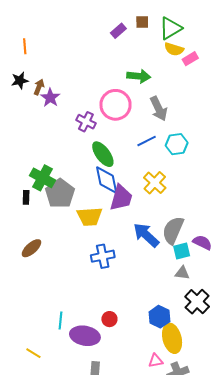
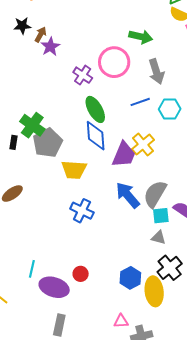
purple trapezoid: (121, 198) -> (124, 155), moved
blue cross: (103, 256) -> (82, 211), turned 30
yellow ellipse: (172, 338) -> (154, 291), moved

